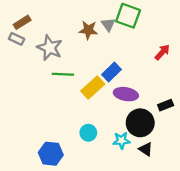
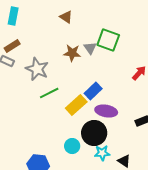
green line: (63, 74) -> (49, 93), turned -30
black circle: (140, 123) -> (94, 133), moved

